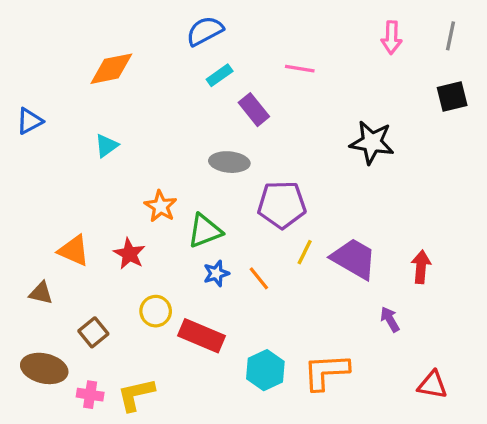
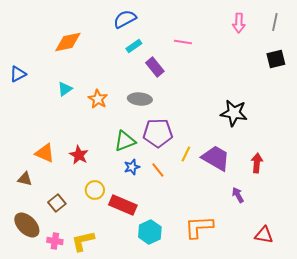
black star: (372, 142) -> (234, 113), moved
purple pentagon: (282, 205) -> (158, 133), moved
orange star: (161, 206) -> (98, 99), moved
brown ellipse: (44, 368) -> (27, 225), turned 32
cyan hexagon: (265, 370) -> (150, 232), moved

